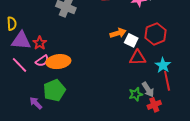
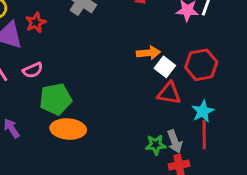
red star: (40, 43) -> (36, 23), moved
orange ellipse: (58, 62) -> (68, 129), moved
green pentagon: (54, 90) -> (56, 99), moved

